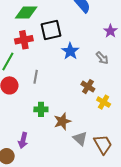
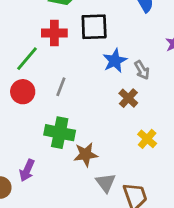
gray arrow: (102, 58) -> (142, 70), moved
brown cross: (88, 87) -> (128, 98), moved
green cross: (41, 109) -> (60, 133), size x1.5

